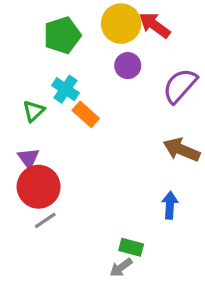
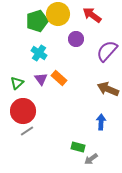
yellow circle: (121, 24) -> (58, 14), moved
green triangle: (34, 111) -> (17, 83), moved
orange rectangle: (86, 114) -> (59, 78), moved
purple triangle: (28, 158) -> (41, 79), moved
gray arrow: (121, 267) -> (91, 159), moved

